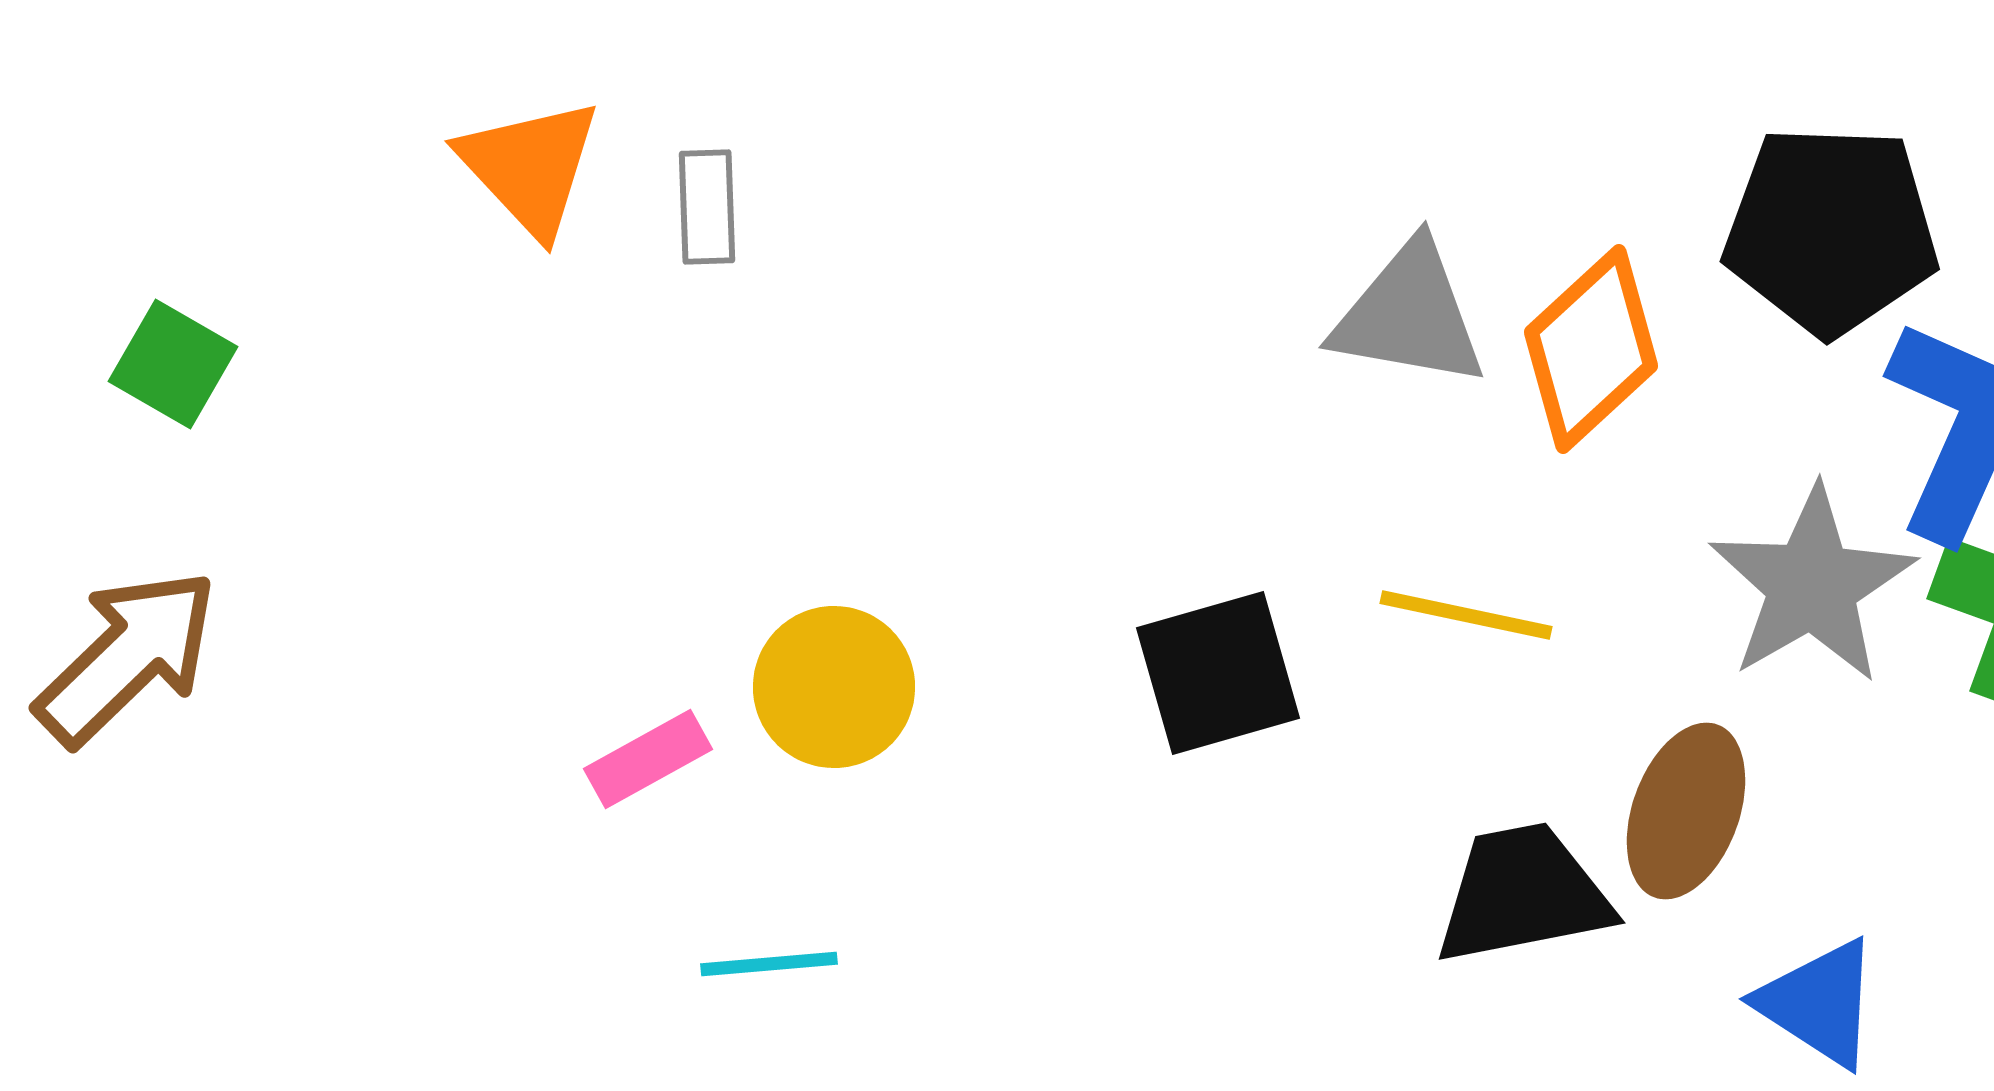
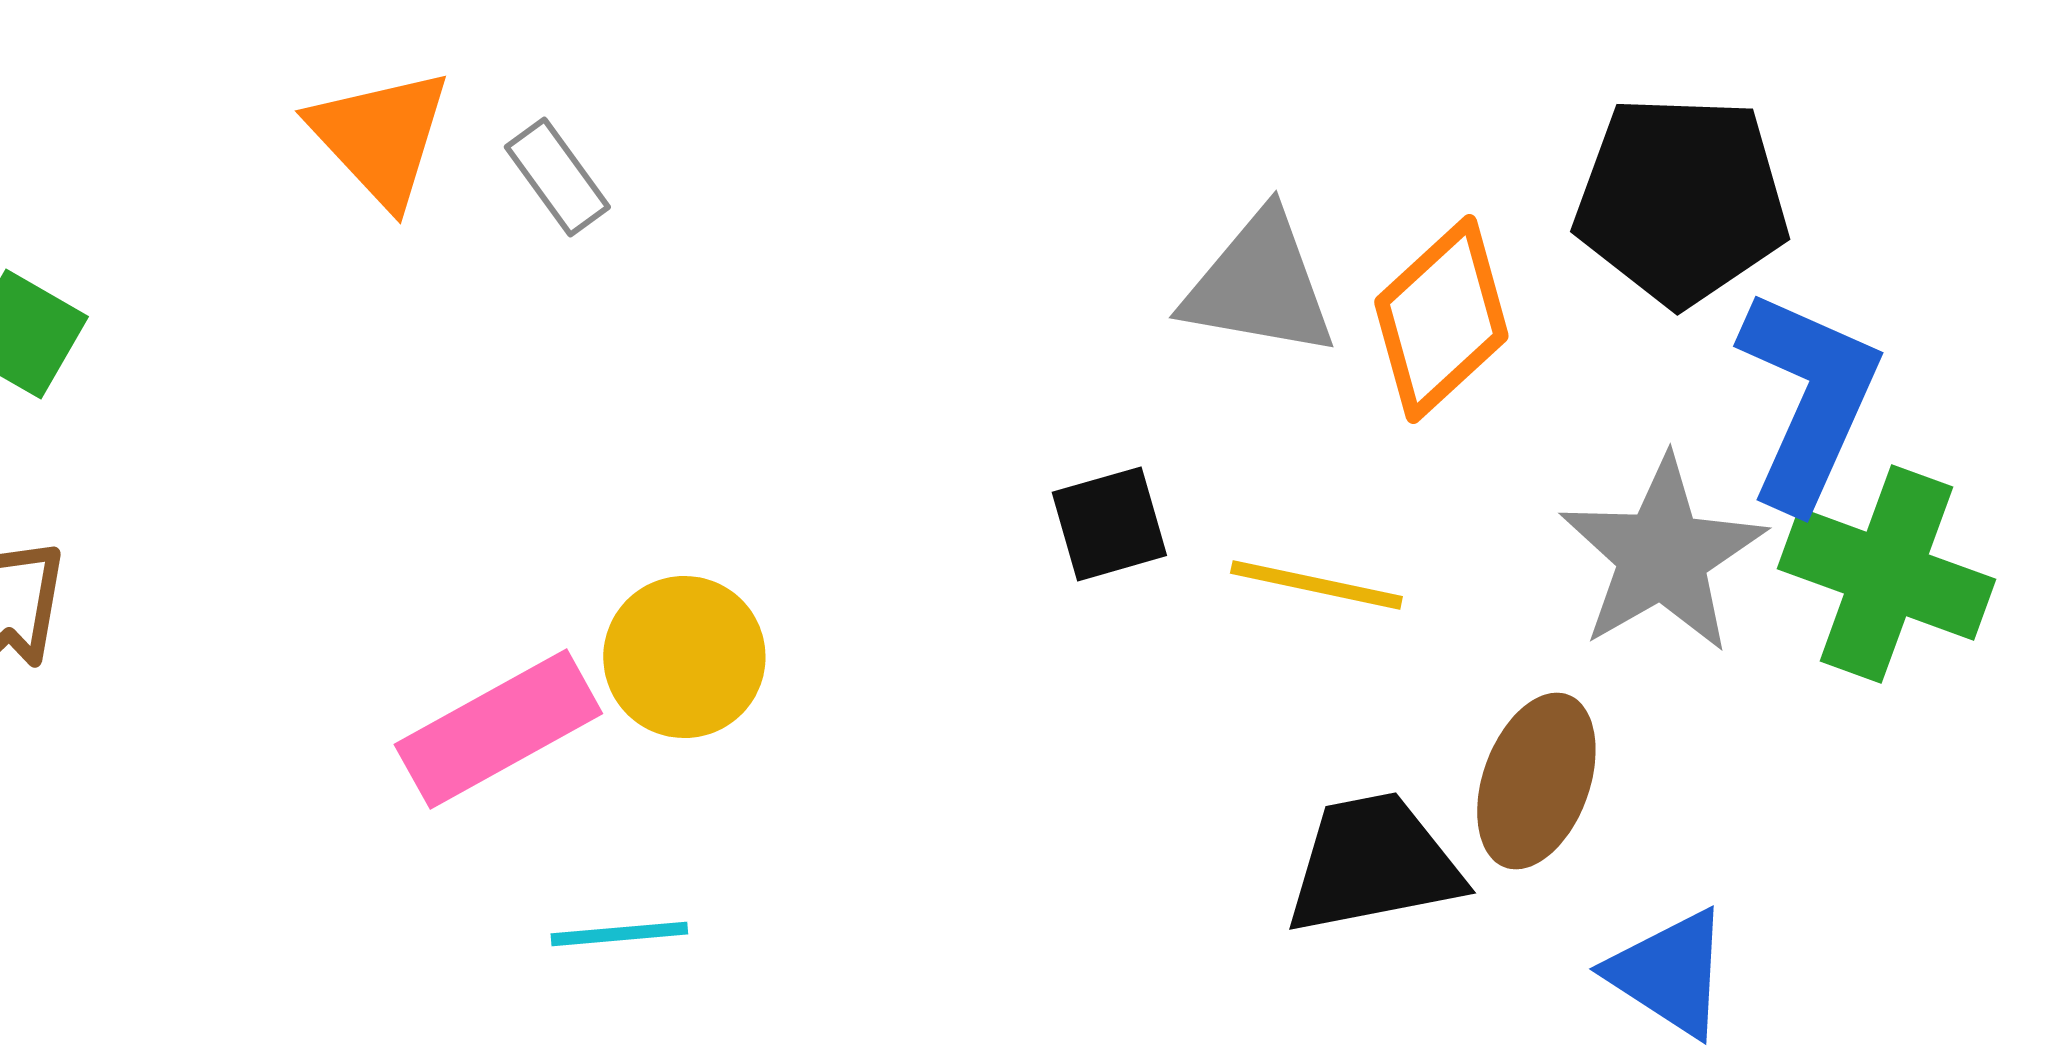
gray rectangle: (707, 207) -> (557, 177), turned -34
black square: (1218, 673) -> (1109, 524), moved, size x0.7
pink rectangle: (648, 759) -> (498, 729), size x1.6

